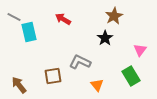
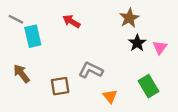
black star: (105, 38) -> (137, 43), moved
pink triangle: (140, 50) -> (160, 47), moved
brown arrow: (19, 85) -> (22, 74), moved

